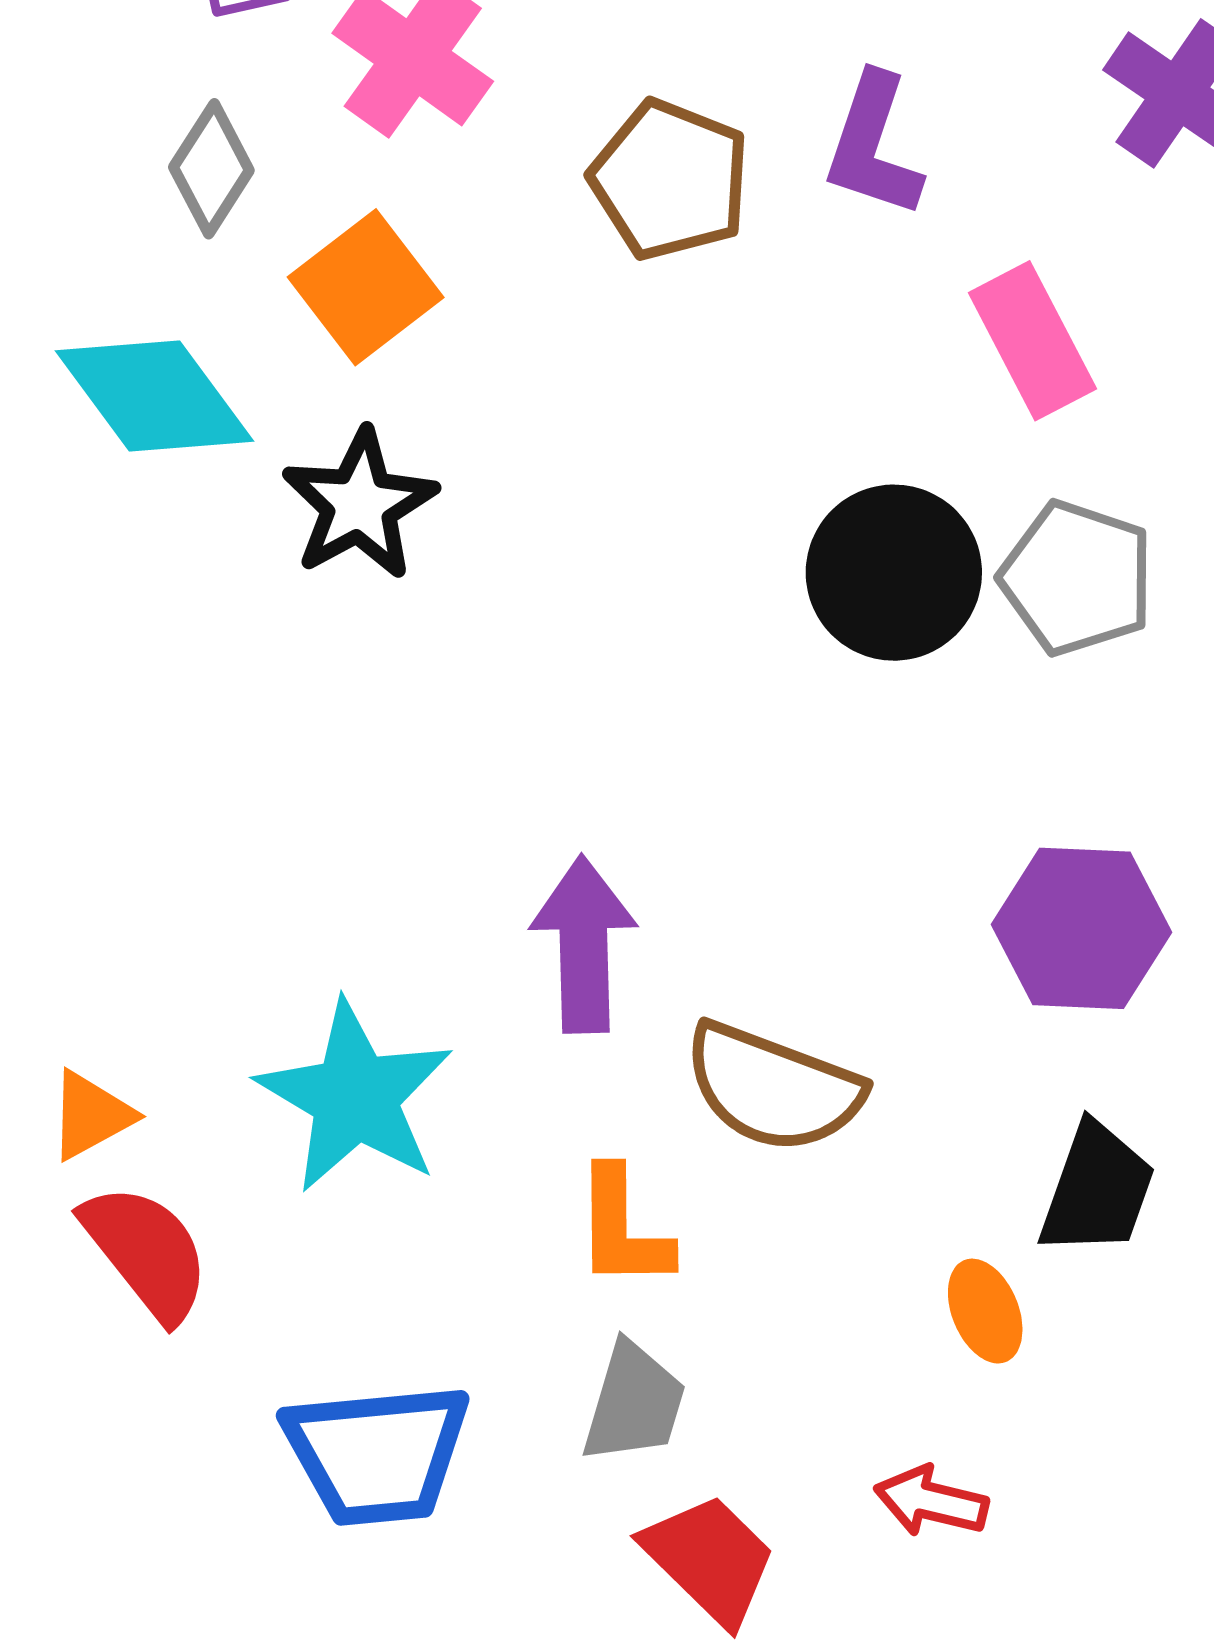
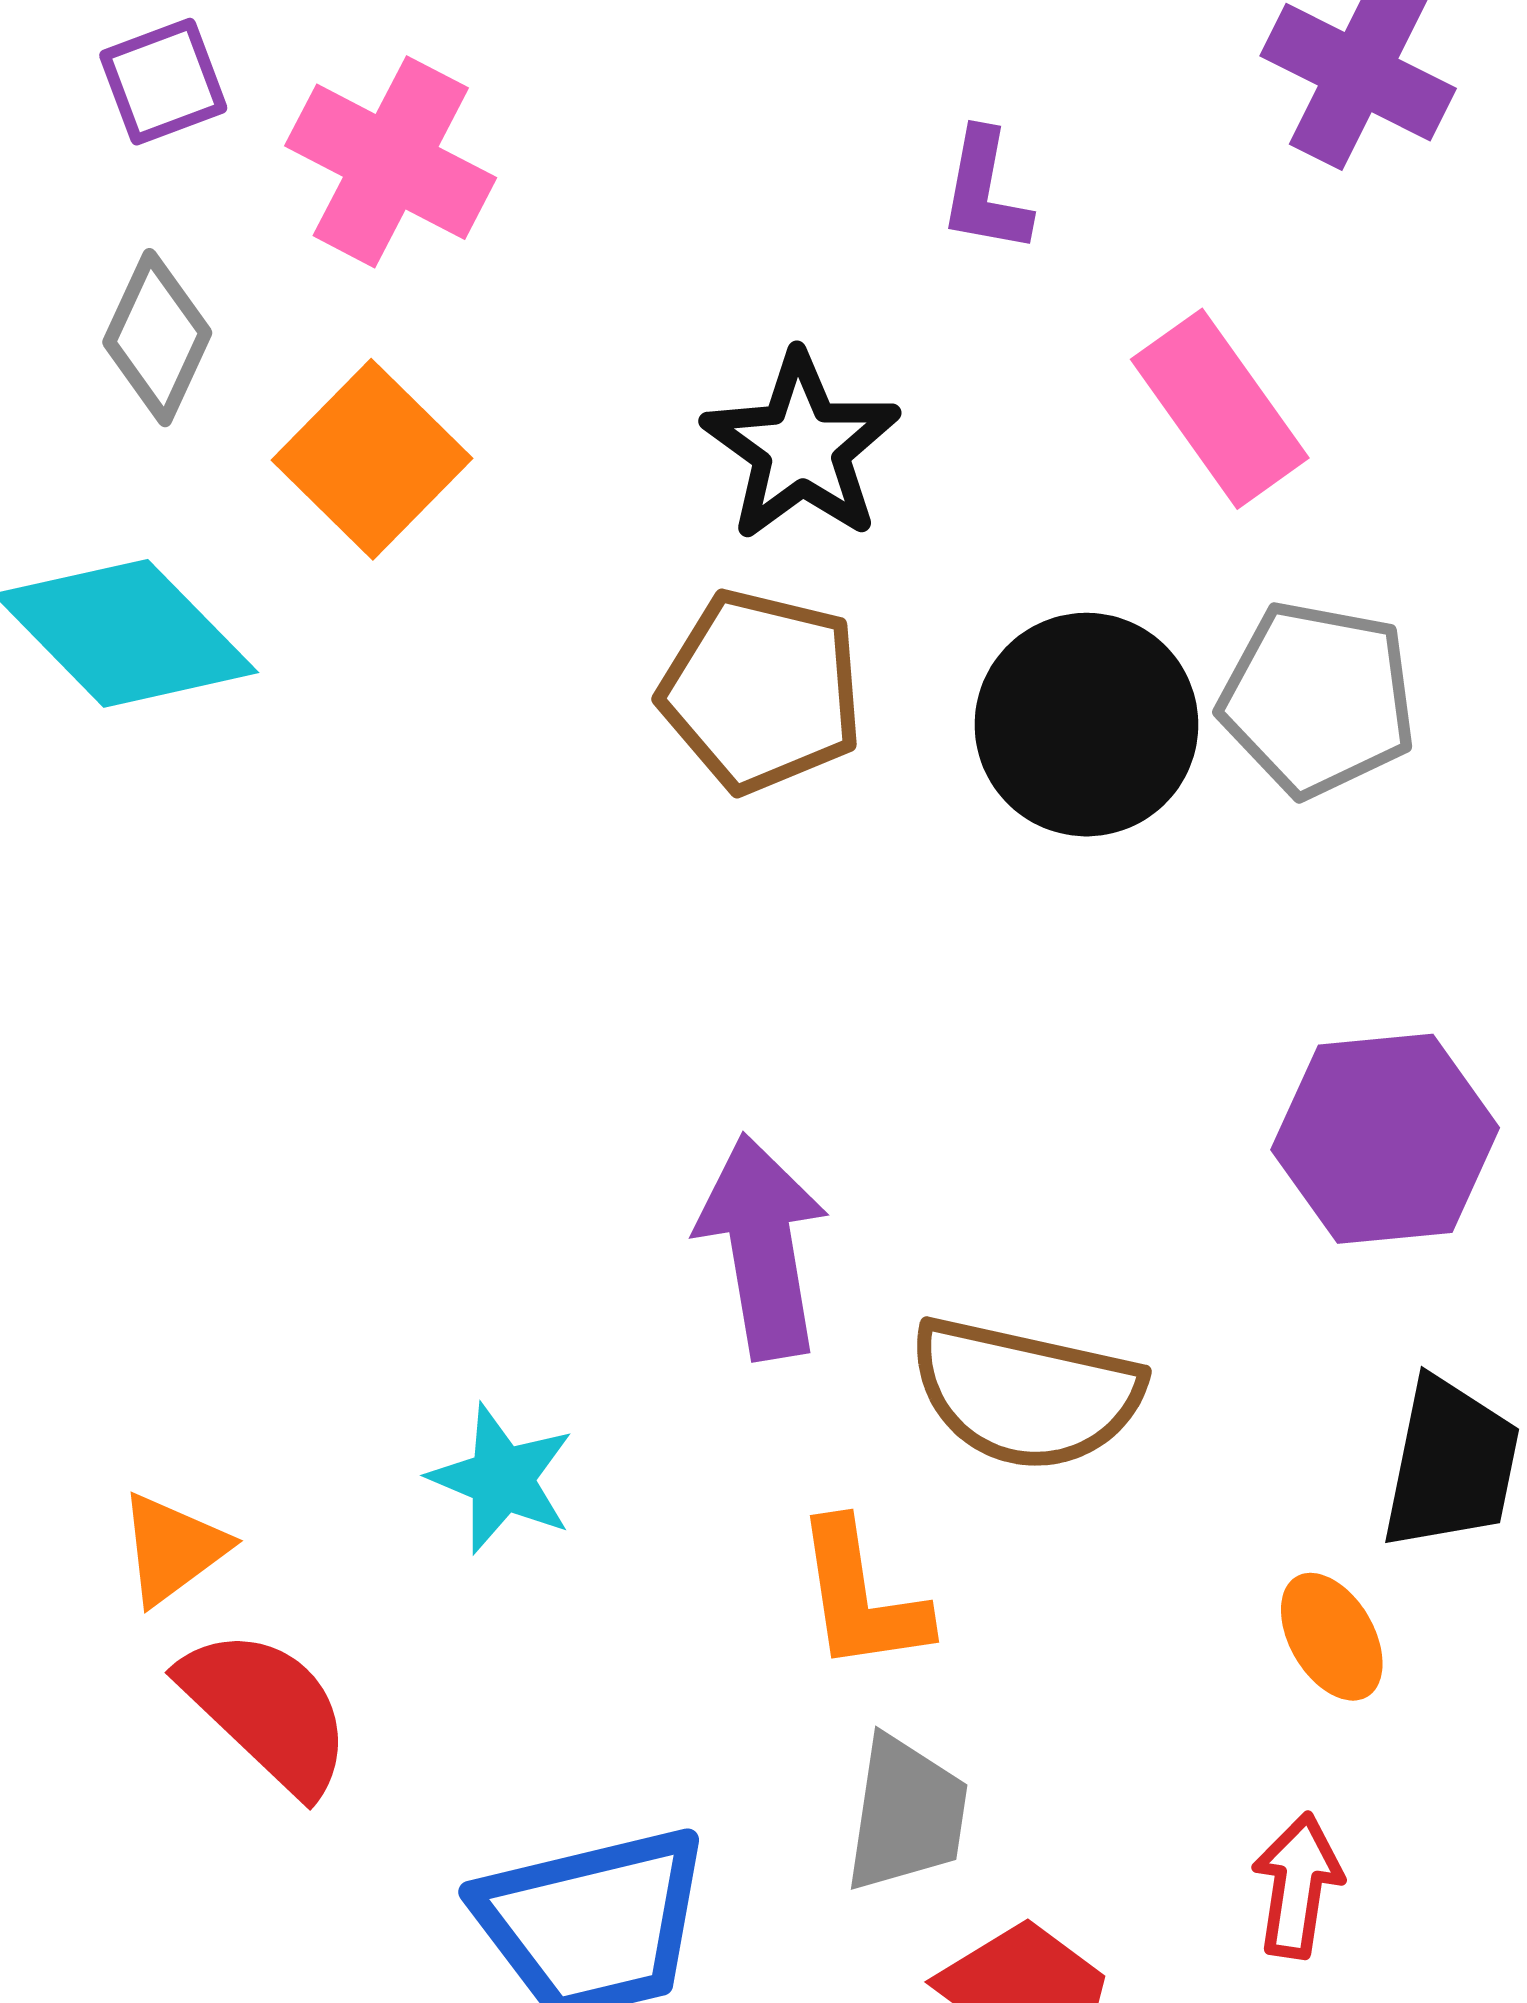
purple L-shape: (873, 146) -> (985, 192), size x0.7
brown pentagon: (670, 180) -> (761, 691), moved
black star: (360, 504) -> (801, 447), moved
cyan star: (355, 1097) -> (502, 1479), size x0.6
red arrow: (931, 1501) -> (1297, 1886), turned 93

